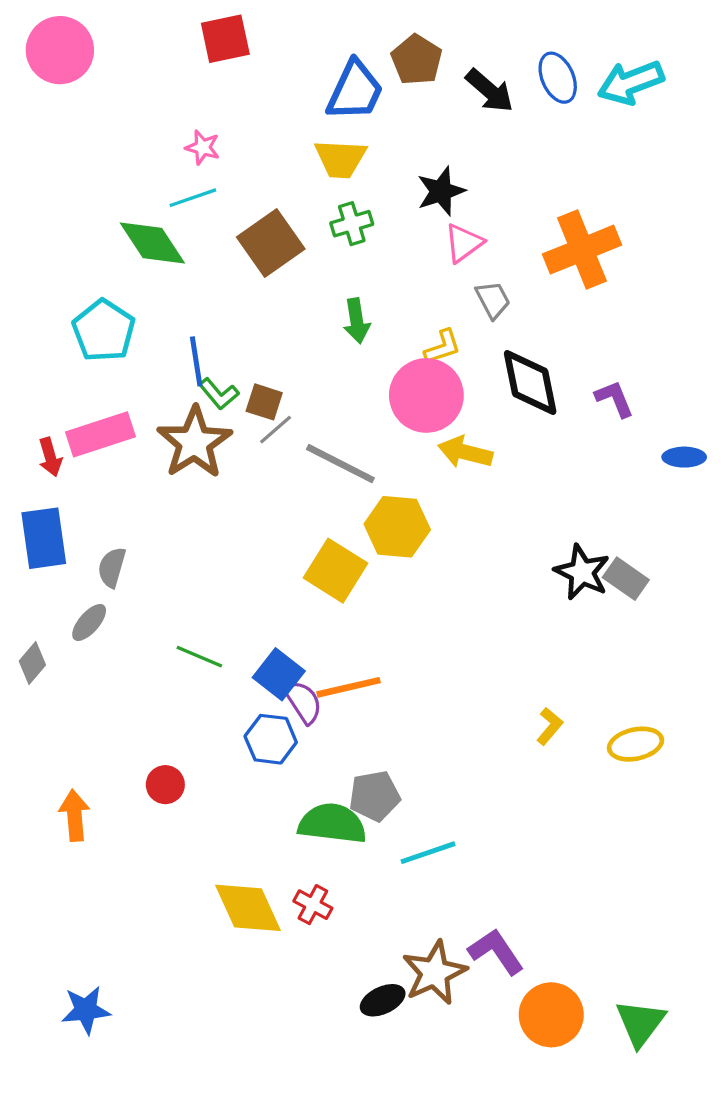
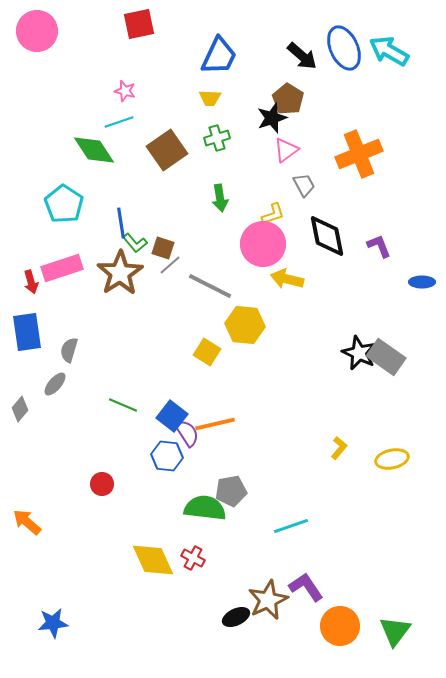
brown pentagon: (417, 60) -> (288, 99), moved
blue ellipse: (558, 78) -> (344, 48), size x1.4
cyan arrow: (631, 83) -> (389, 51), turned 51
yellow trapezoid: (340, 159) -> (210, 98), size x0.7
yellow square: (336, 571) -> (207, 352), size x0.7
gray rectangle: (626, 579) -> (386, 357), size x1.4
orange arrow: (75, 815) -> (27, 522), moved, turned -44
cyan line: (428, 853) -> (291, 526), moved

